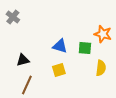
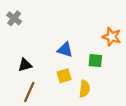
green square: (85, 48) -> (95, 61), moved
yellow semicircle: (101, 68) -> (85, 89), moved

